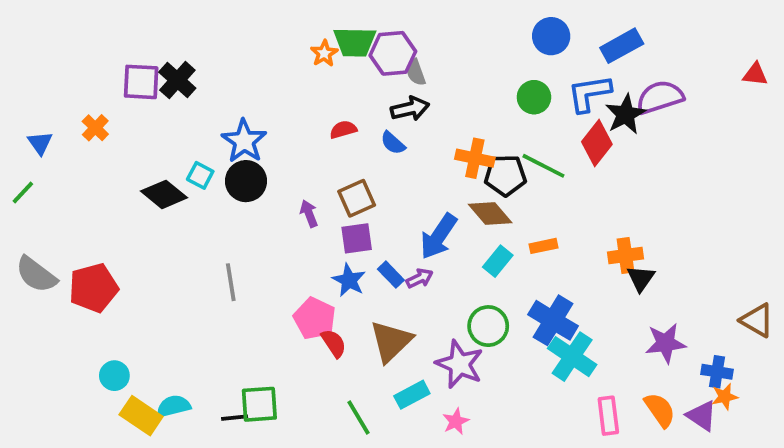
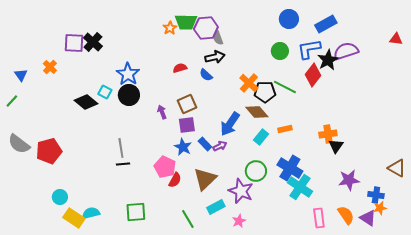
orange cross: (475, 158) -> (249, 83), turned 30
red semicircle: (334, 343) -> (175, 180), turned 63
black line: (235, 418) -> (123, 164), moved

